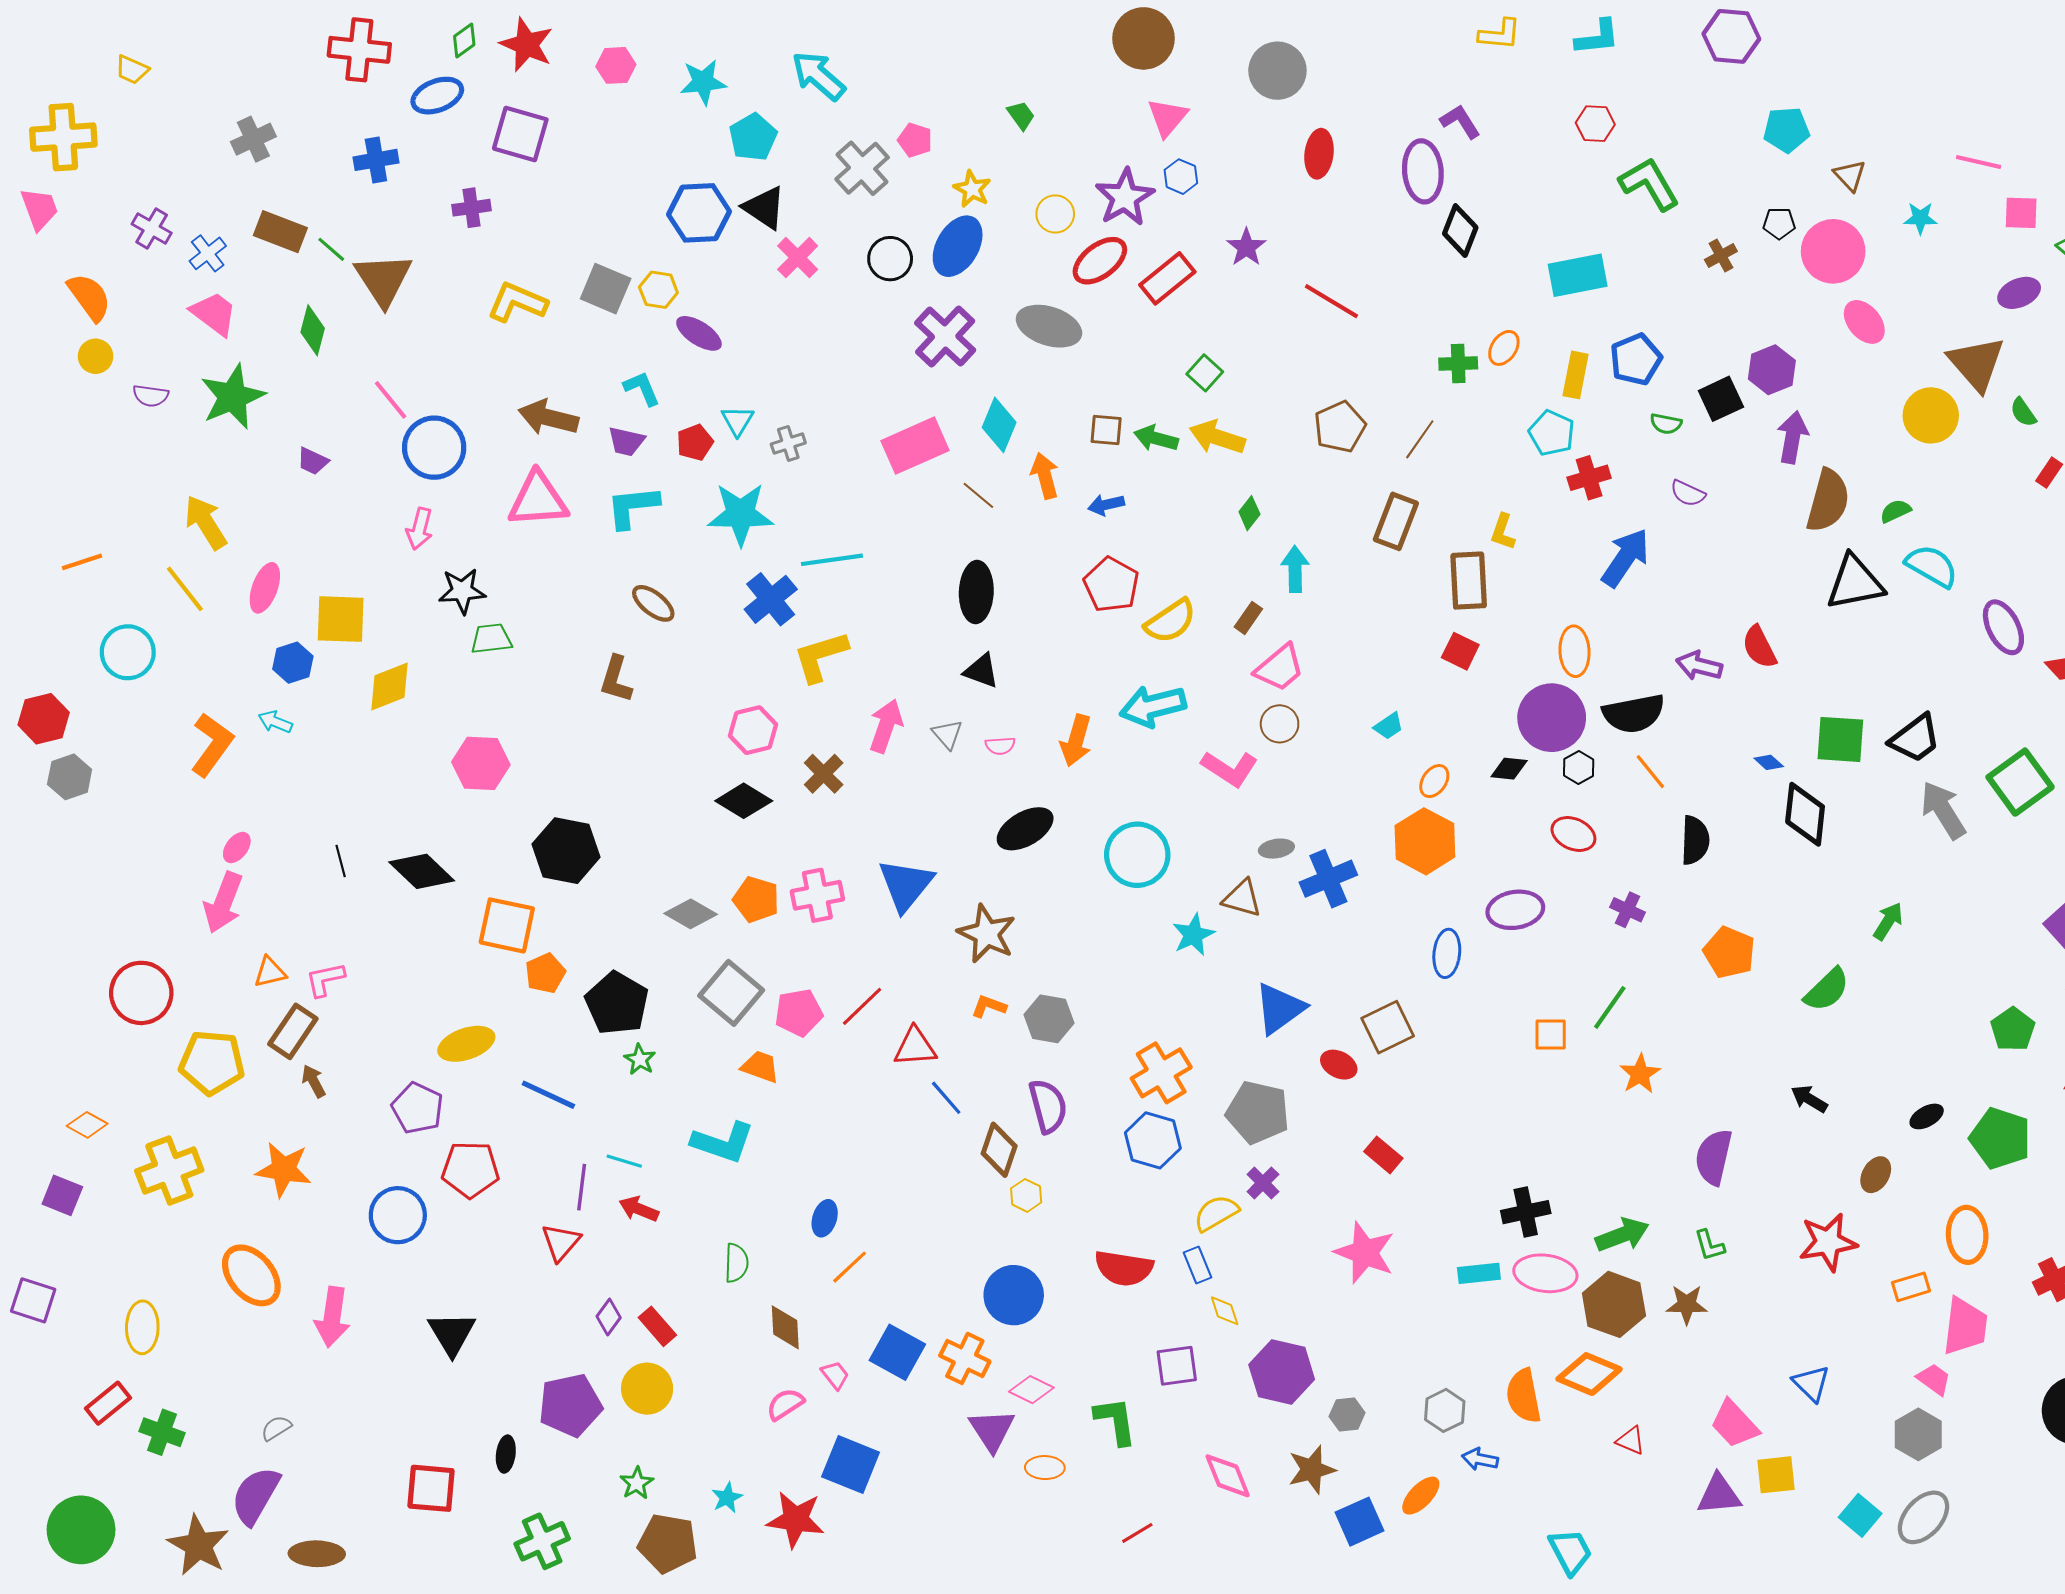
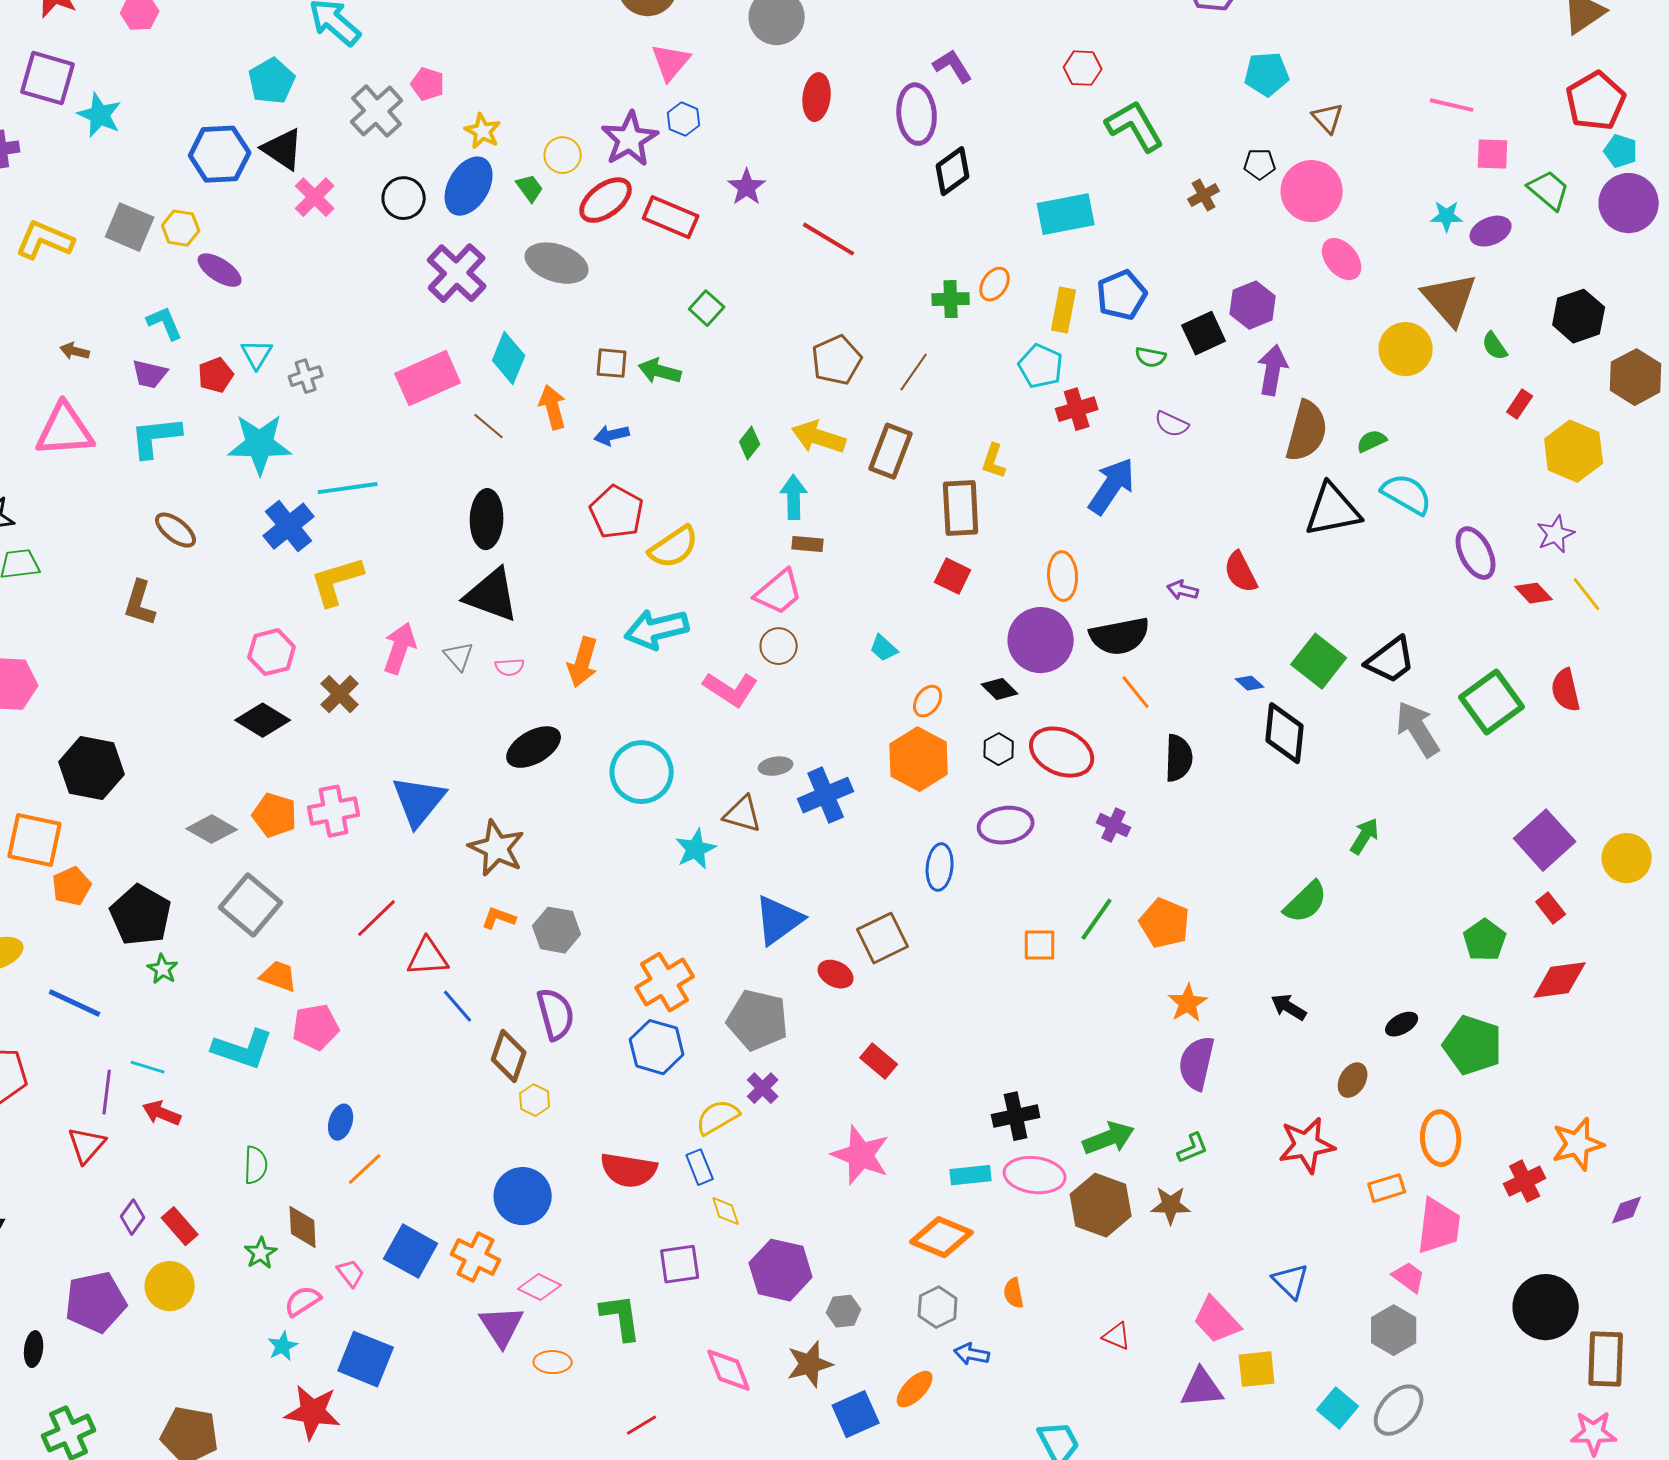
cyan star: (703, 82) -> (100, 115), moved, turned 30
green trapezoid: (1021, 115) -> (530, 188), moved
cyan star: (1920, 218) -> (1447, 216), moved
black diamond: (1460, 231) -> (953, 171), turned 33
red rectangle: (1167, 278) -> (671, 217), turned 62
brown arrow: (548, 418) -> (75, 351), size x0.5
yellow arrow: (1217, 437) -> (819, 437), moved
brown rectangle: (1248, 618) -> (808, 544), moved, turned 60
purple arrow: (1699, 666) -> (1183, 590), size x0.7
black triangle: (981, 671) -> (492, 595), size x1.6
cyan trapezoid: (1389, 726) -> (884, 648), turned 76
green square: (1840, 739) -> (1319, 661), turned 34
black hexagon: (1579, 768) -> (999, 749), moved
black diamond: (1509, 769) -> (1000, 689), turned 39
red ellipse: (1573, 834) -> (1062, 752), size x1.5
orange pentagon: (1729, 952) -> (1165, 923), moved
pink pentagon: (799, 1013) -> (316, 1027), moved
orange star: (1640, 1074) -> (1188, 1003), moved
green L-shape: (1710, 1245) -> (1193, 1148), turned -96
orange diamond: (1589, 1374) -> (942, 1237), moved
orange semicircle: (1524, 1396) -> (1014, 1293), size x0.6
green star: (637, 1483) -> (261, 1253), moved
cyan star: (727, 1498) -> (283, 1346), moved

